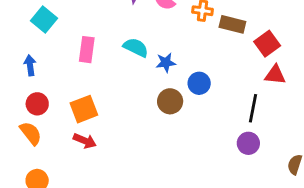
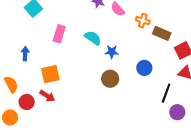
blue arrow: (30, 65) -> (25, 54), moved
blue circle: (199, 83) -> (144, 68), moved
red circle: (37, 104) -> (27, 102), moved
purple circle: (248, 143) -> (177, 112), moved

